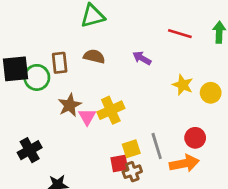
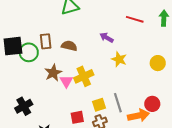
brown semicircle: (94, 56) -> (69, 46), moved
yellow star: (183, 85) -> (119, 59), moved
red circle: (195, 138) -> (152, 104), moved
red square: (119, 164) -> (77, 117), moved

